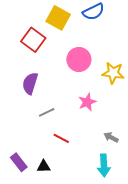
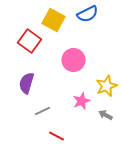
yellow star: (113, 73) -> (106, 86), moved, turned -30
gray arrow: (111, 137) -> (106, 115), moved

